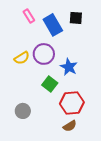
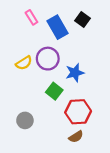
black square: (76, 18) -> (82, 20), turned 32
blue star: (69, 67) -> (75, 73), turned 30

